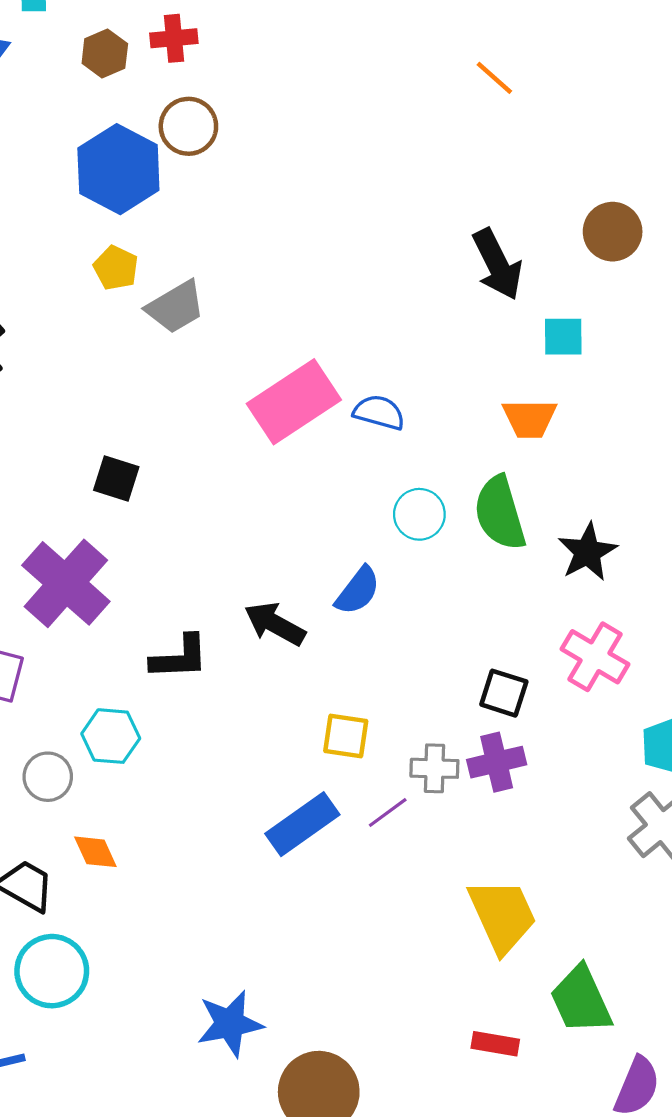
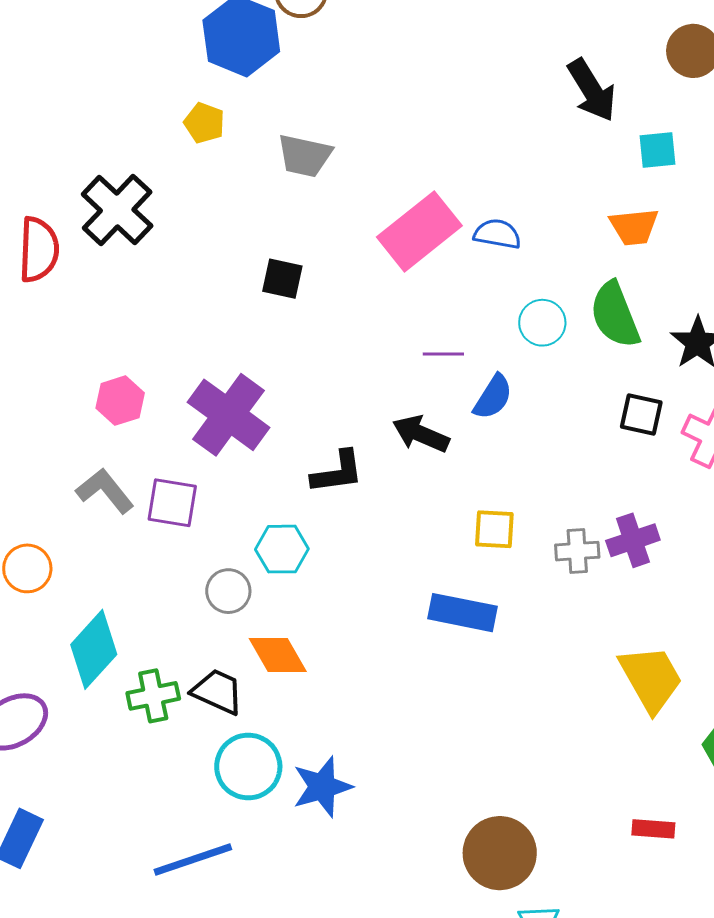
yellow pentagon: (116, 268) -> (204, 123), moved
gray trapezoid: (176, 307) -> (305, 156), turned 48
black square: (116, 478) -> (282, 279), moved
black square: (504, 693) -> (641, 415), moved
purple line: (388, 812) -> (443, 354), moved, turned 42
blue rectangle: (302, 824) -> (463, 613), turned 52
orange diamond: (95, 852) -> (278, 655), size x1.4
blue star: (230, 1024) -> (322, 787), moved
red rectangle: (495, 1044) -> (653, 829), moved

